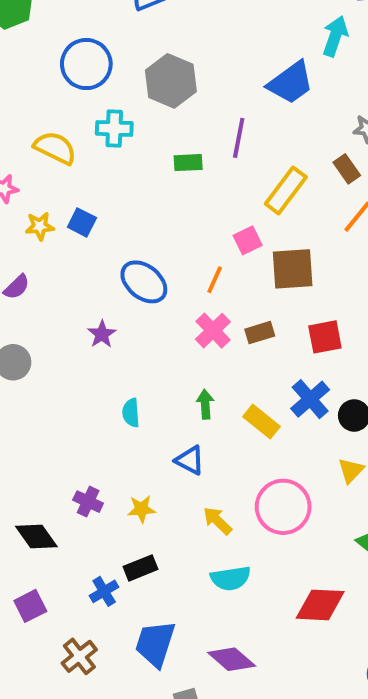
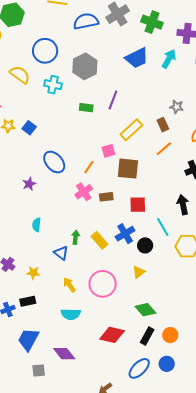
blue trapezoid: (291, 83) -> (137, 58), moved
yellow semicircle: (55, 148) -> (20, 75), moved
green arrow: (205, 404) -> (76, 237), moved

